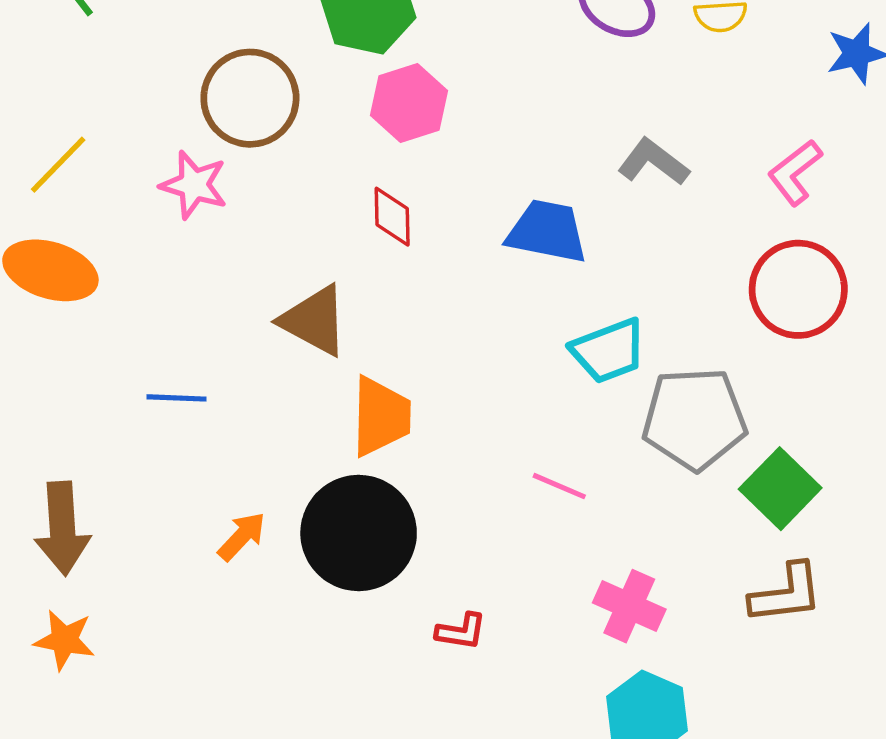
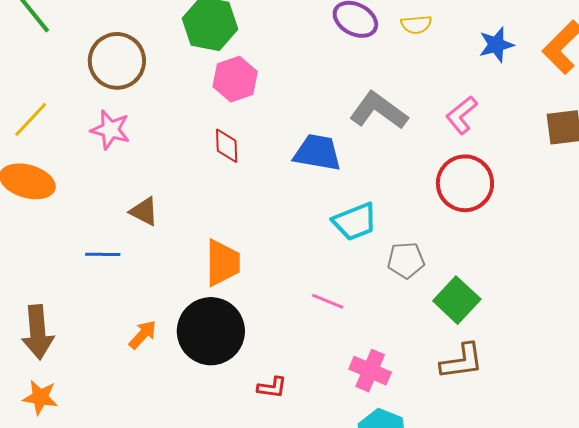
brown circle: (250, 98) -> (117, 61), moved
gray L-shape: (653, 162) -> (379, 111), size x1.4
brown triangle: (314, 321) -> (144, 212), moved, size x0.7
gray pentagon: (694, 419) -> (406, 260), size x0.6

